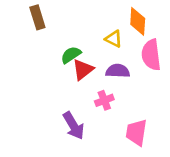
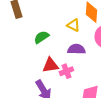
red triangle: (83, 70) -> (50, 65), moved, turned 30

